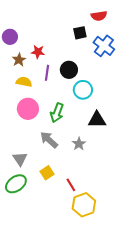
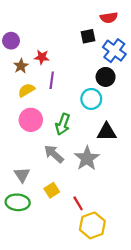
black circle: (69, 70) -> (106, 77), moved
yellow semicircle: (24, 82) -> (26, 90), turned -42
gray star: (79, 144) -> (87, 158), size x1.6
green ellipse: (16, 184) -> (18, 202), turned 40

